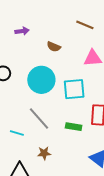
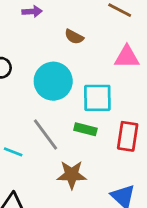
green rectangle: (74, 127) -> (85, 129), moved
brown star: (44, 153) -> (72, 175), moved, size x1.5

